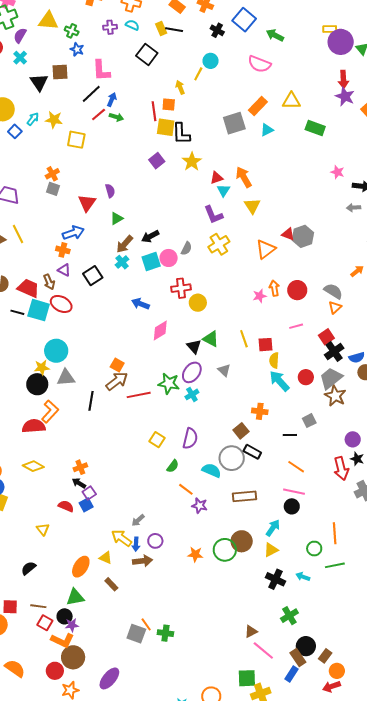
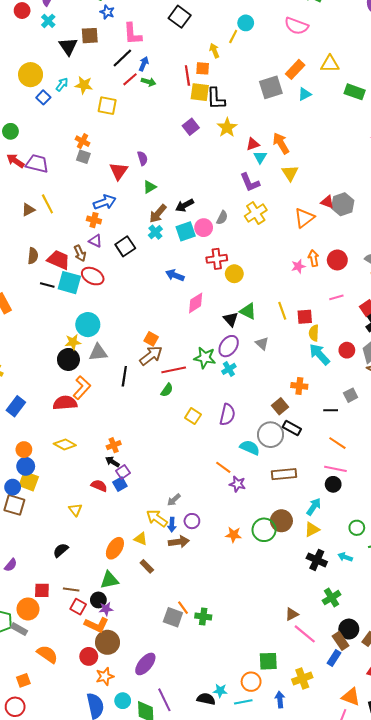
orange cross: (52, 174) -> (82, 141), turned -32
green semicircle: (173, 466) -> (167, 390), moved
green square: (247, 678) -> (268, 661), moved

